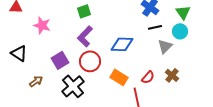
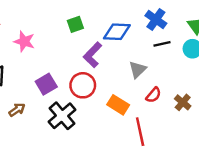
purple L-shape: (85, 36) -> (92, 55), moved
blue diamond: (122, 44) -> (117, 32), moved
gray triangle: (165, 46) -> (138, 69), moved
red semicircle: (148, 77) -> (153, 95), moved

